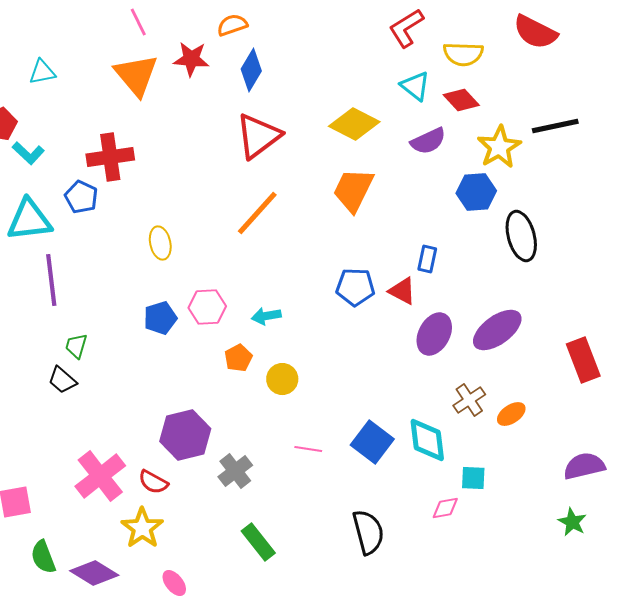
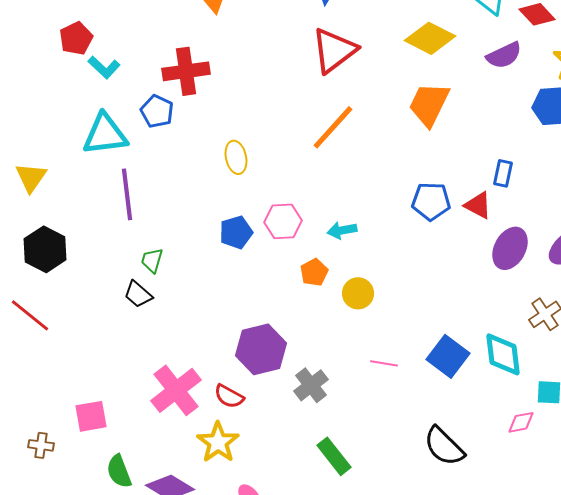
black semicircle: (368, 532) -> (444, 446), turned 150

